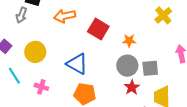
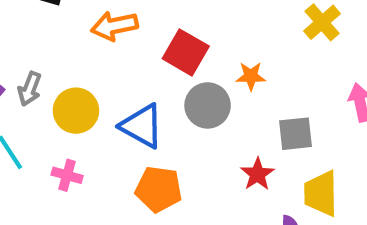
gray arrow: (21, 15) -> (30, 89), moved
yellow circle: (35, 52) -> (76, 111), moved
gray circle: (127, 66) -> (208, 105), moved

